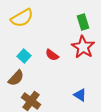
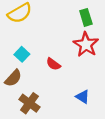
red semicircle: (52, 55) -> (53, 64), moved

